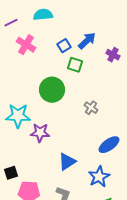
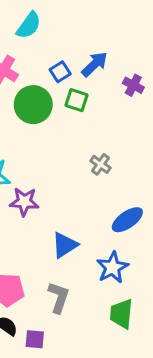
cyan semicircle: (43, 15) -> (29, 25), turned 132
green circle: (52, 90) -> (33, 105), moved

